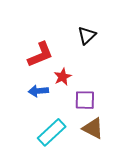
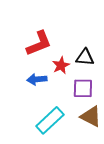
black triangle: (87, 35) -> (85, 57), moved, turned 48

